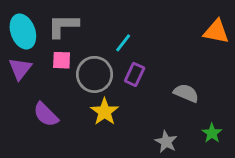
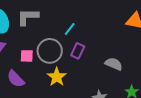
pink square: (62, 60) -> (27, 56), moved

